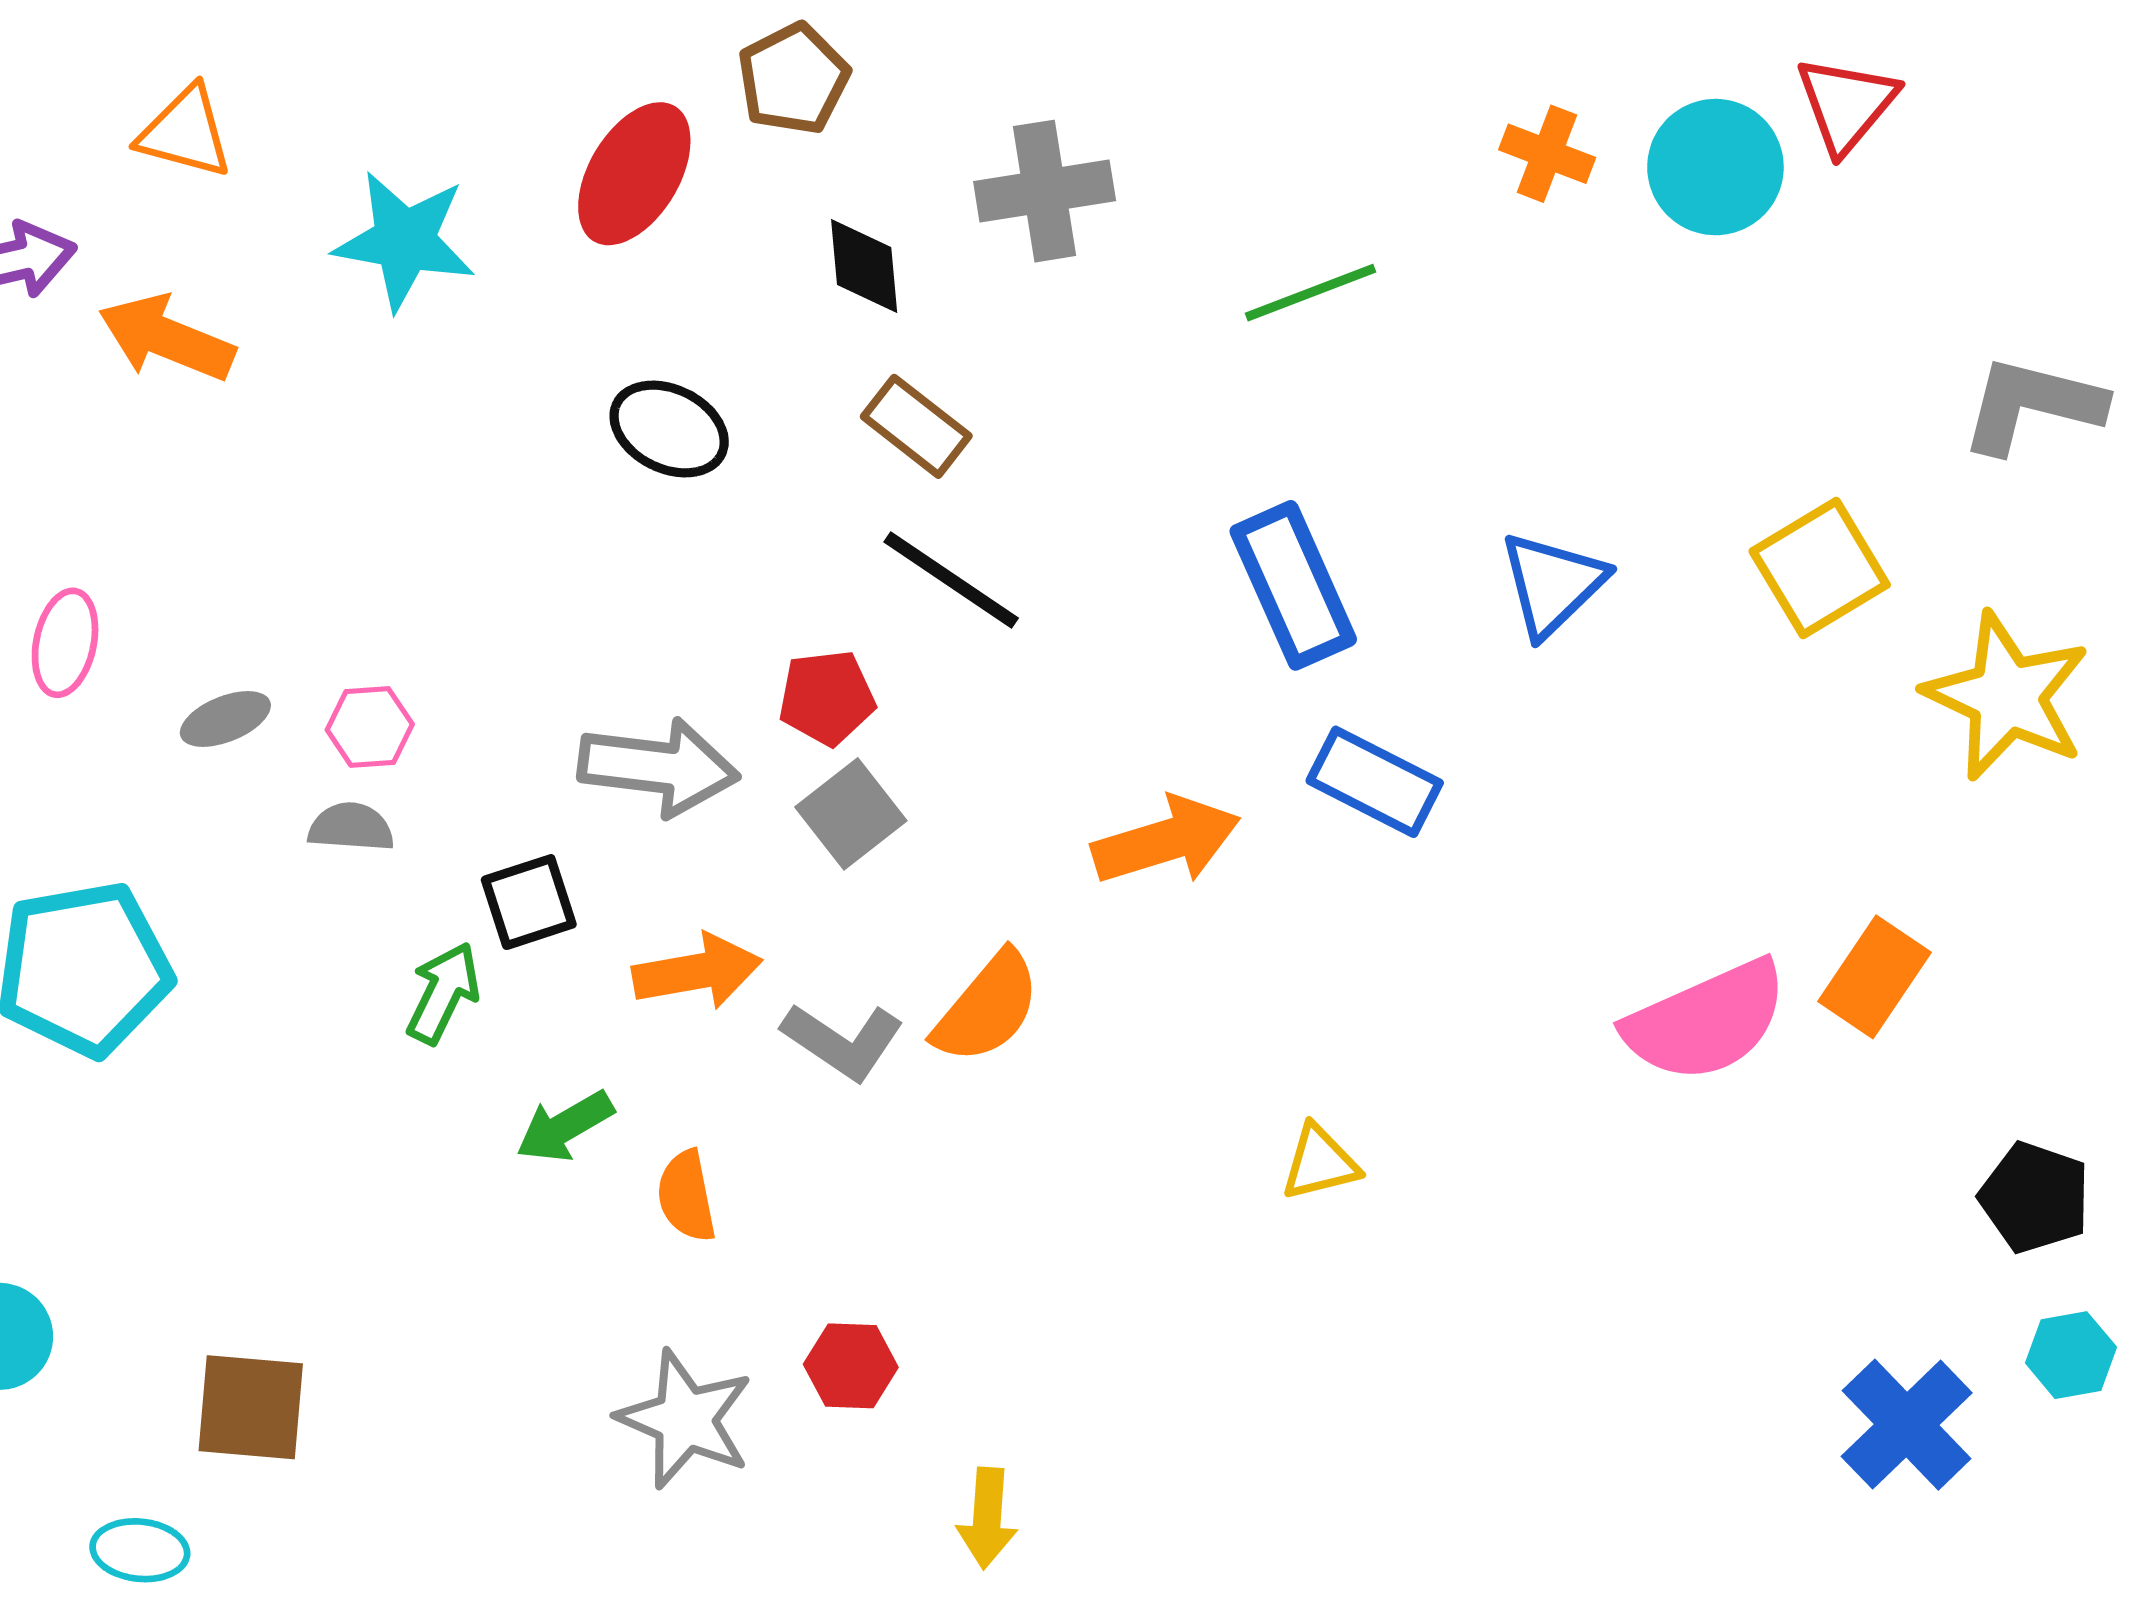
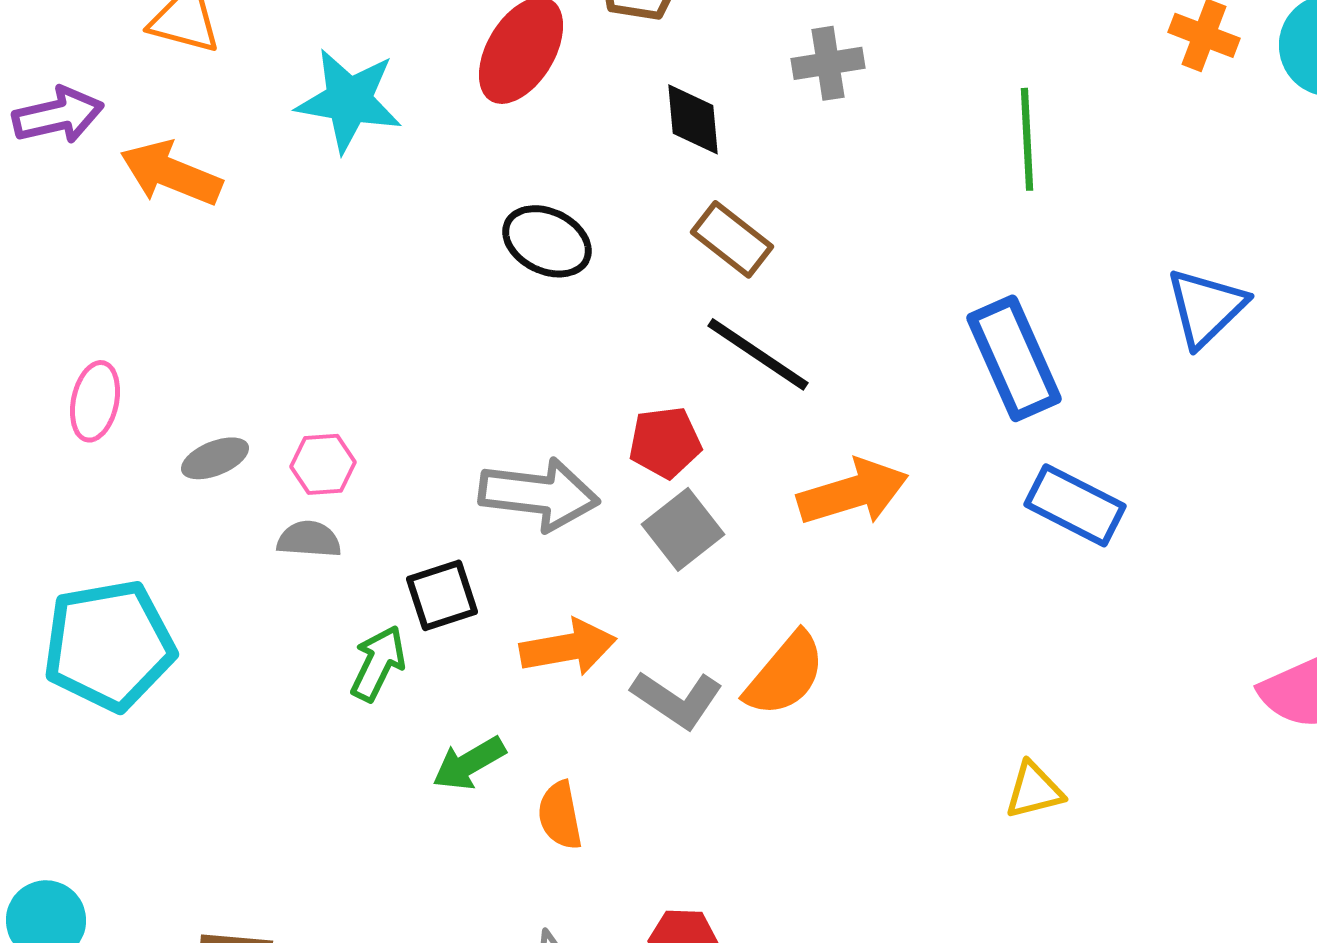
gray cross: (1045, 191) -> (828, 63), size x0.7
green line: (1311, 293) -> (1027, 139), turned -72
blue triangle: (1552, 584) -> (1206, 307), moved
orange arrow: (1166, 841) -> (853, 492), moved

